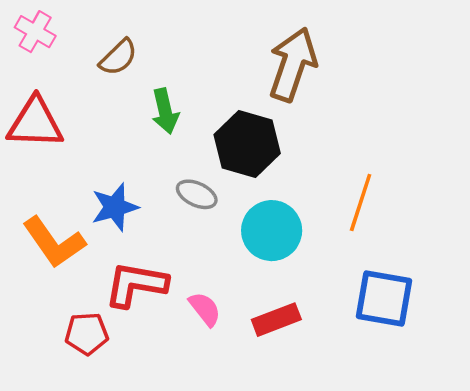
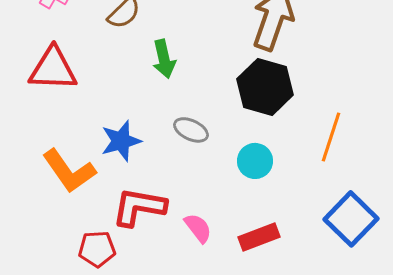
black hexagon: (247, 144) -> (265, 87), moved
cyan circle: (272, 231) -> (255, 161), size x0.7
blue square: (384, 298) -> (351, 219), turned 34

